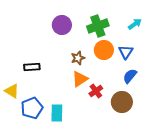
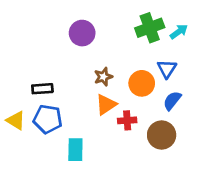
green cross: (98, 26) -> (150, 28), moved
orange circle: (104, 50) -> (142, 83), moved
red cross: (96, 91) -> (127, 120), turned 32
blue pentagon: (32, 108) -> (48, 119), moved, turned 30

